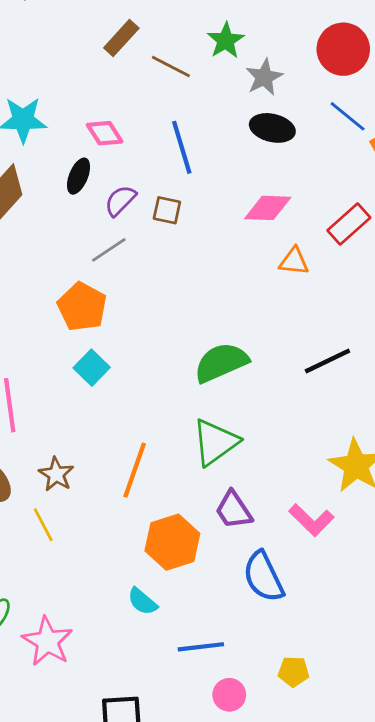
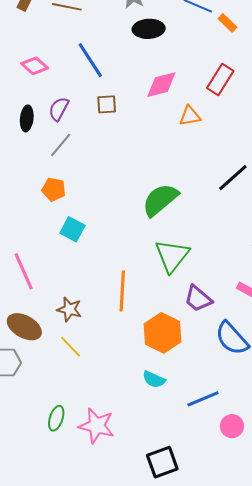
black ellipse: (79, 176) -> (27, 118), moved
brown square: (167, 210) -> (107, 104), moved
orange pentagon: (82, 307) -> (54, 189), size x0.7

